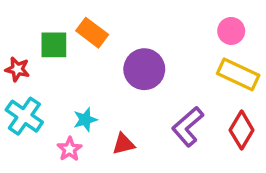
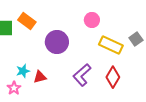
pink circle: (231, 31) -> (92, 20), moved
red triangle: (123, 144) -> (40, 77), moved

